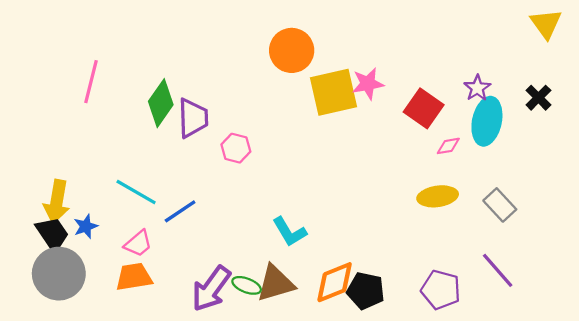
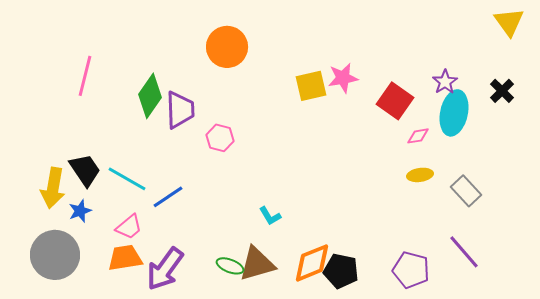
orange circle: (292, 50) -> (227, 47), moved
yellow square: (333, 92) -> (311, 86), size x0.7
yellow ellipse: (438, 196) -> (420, 175), moved, size x0.7
cyan L-shape: (290, 232) -> (270, 216), size x0.7
black trapezoid: (52, 234) -> (85, 170), moved
purple arrow: (211, 289) -> (165, 269), moved

